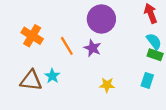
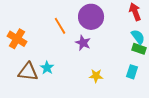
orange cross: (32, 36) -> (17, 39), moved
orange line: (67, 46) -> (60, 26), moved

